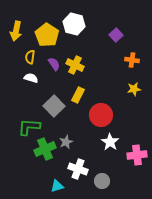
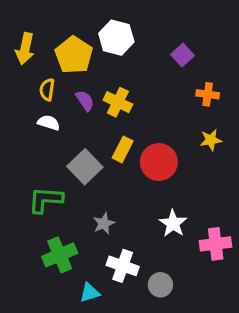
red circle: (101, 115) -> (159, 162), moved
green cross: (45, 149) -> (60, 255), moved

